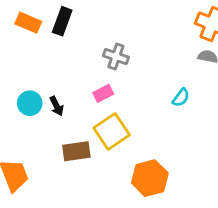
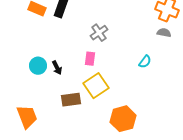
gray cross: (116, 57) -> (99, 33), turned 36
pink rectangle: (103, 93) -> (90, 59), turned -56

